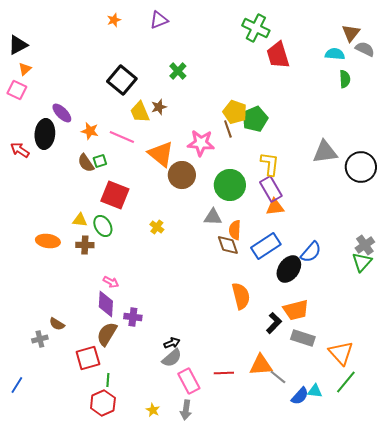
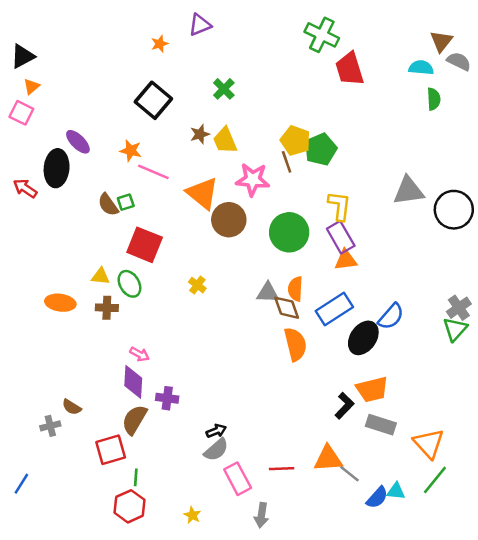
orange star: (114, 20) -> (160, 44), moved
yellow trapezoid: (140, 112) -> (225, 141), moved
orange star: (90, 131) -> (131, 151), moved
gray triangle: (213, 217) -> (268, 293), moved
orange semicircle: (241, 296) -> (295, 344), moved
gray arrow: (186, 410) -> (261, 515), moved

